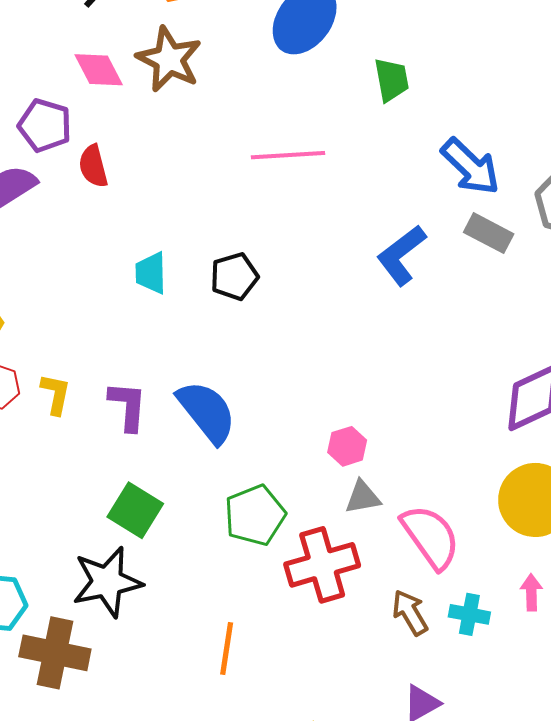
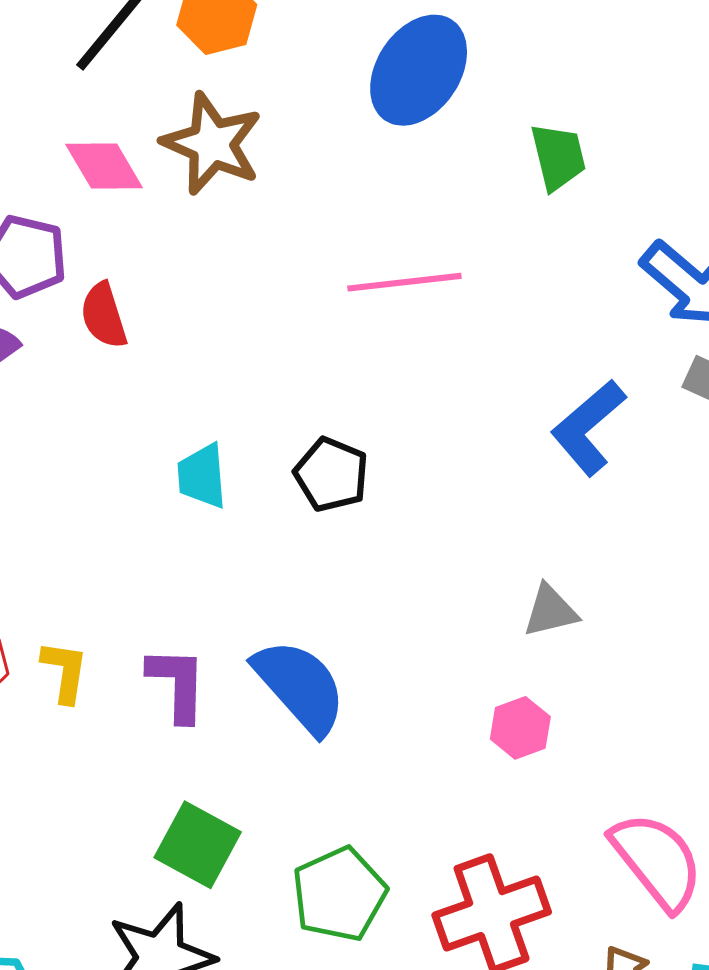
black pentagon: (234, 276) -> (331, 474), turned -30
gray triangle: (363, 497) -> (550, 611), moved
green pentagon: (255, 515) -> (339, 894), moved

